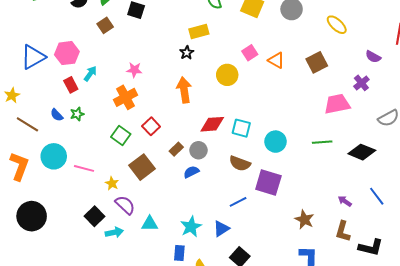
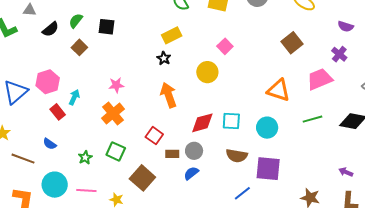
orange triangle: (276, 60) -> (279, 90), moved, size x1.4
green star: (77, 114) -> (85, 157), moved
red square: (151, 126) -> (154, 136), moved
brown rectangle: (176, 149) -> (172, 154), turned 56

